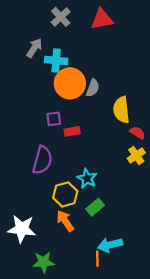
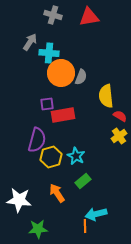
gray cross: (61, 17) -> (53, 15), turned -30
red rectangle: (72, 131) -> (63, 115), size x1.6
yellow hexagon: (65, 194) -> (51, 157), moved

